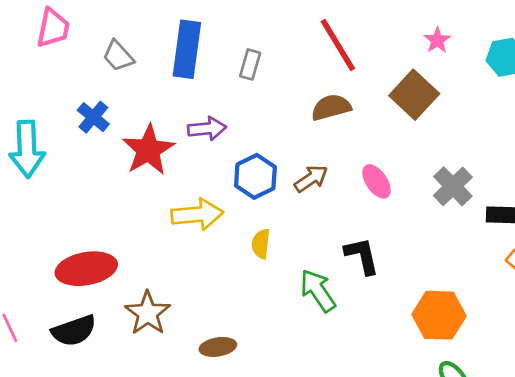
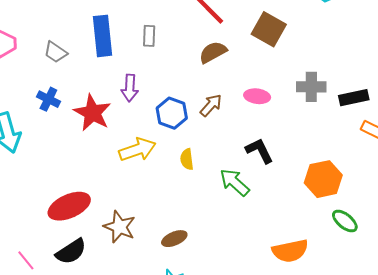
purple arrow: (207, 129) -> (130, 88), turned 112
pink ellipse: (376, 181) -> (257, 96), turned -35
gray cross: (453, 186) -> (311, 87), turned -32

